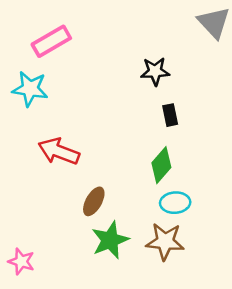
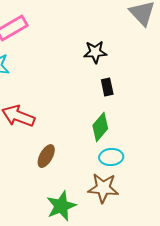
green star: (110, 240) -> (61, 206), moved

